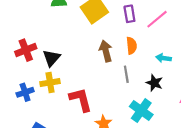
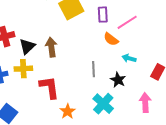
orange semicircle: (131, 46) -> (111, 39), moved, turned 126
brown arrow: (106, 51) -> (51, 47), moved

